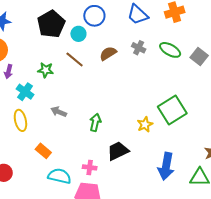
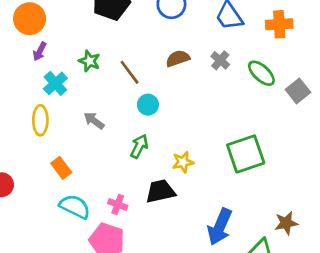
cyan circle: (78, 34) -> (148, 105), moved
brown line: (75, 59) -> (130, 72), moved
yellow star: (145, 125) -> (183, 162), moved

